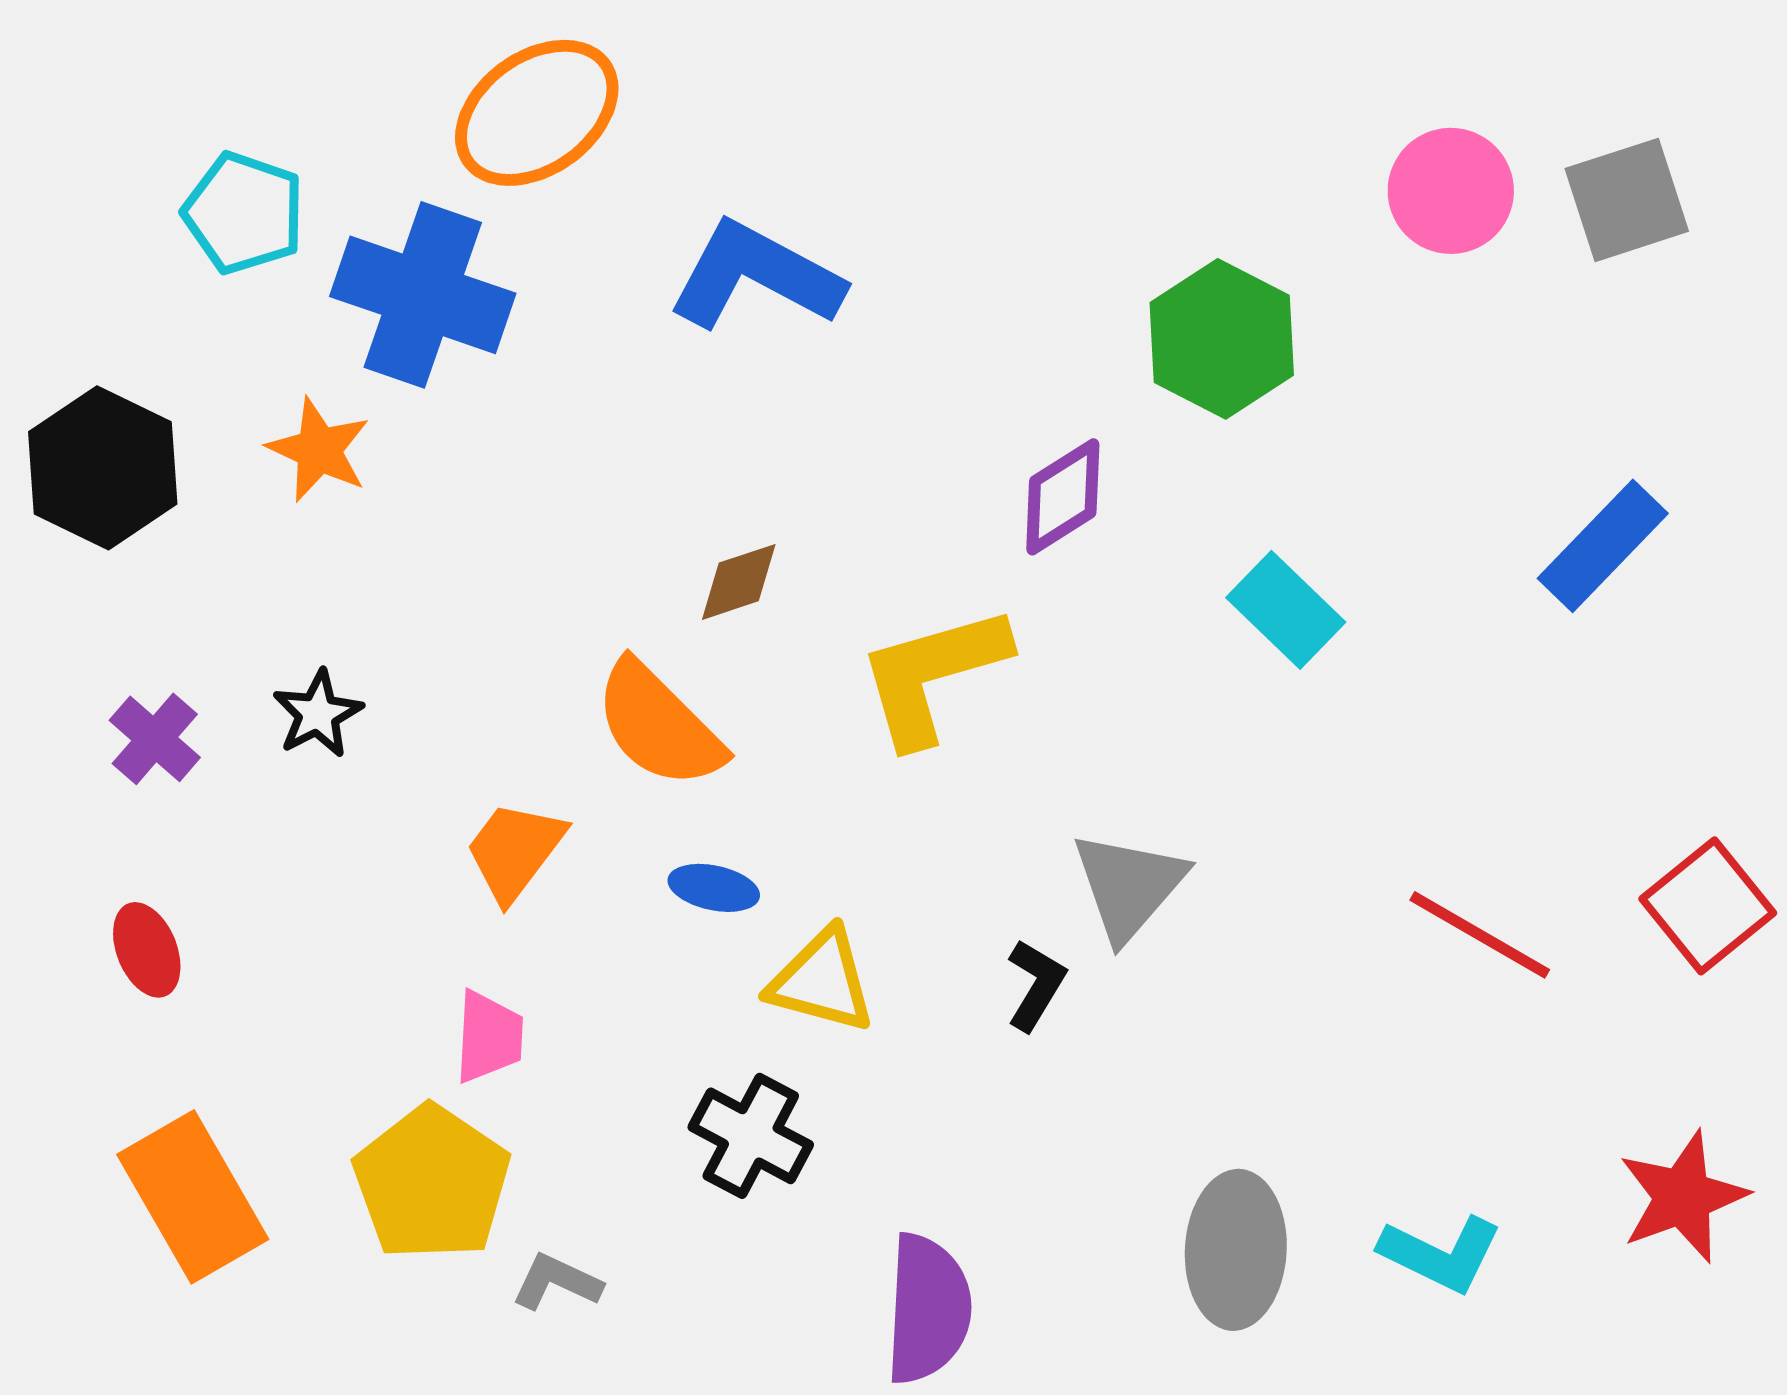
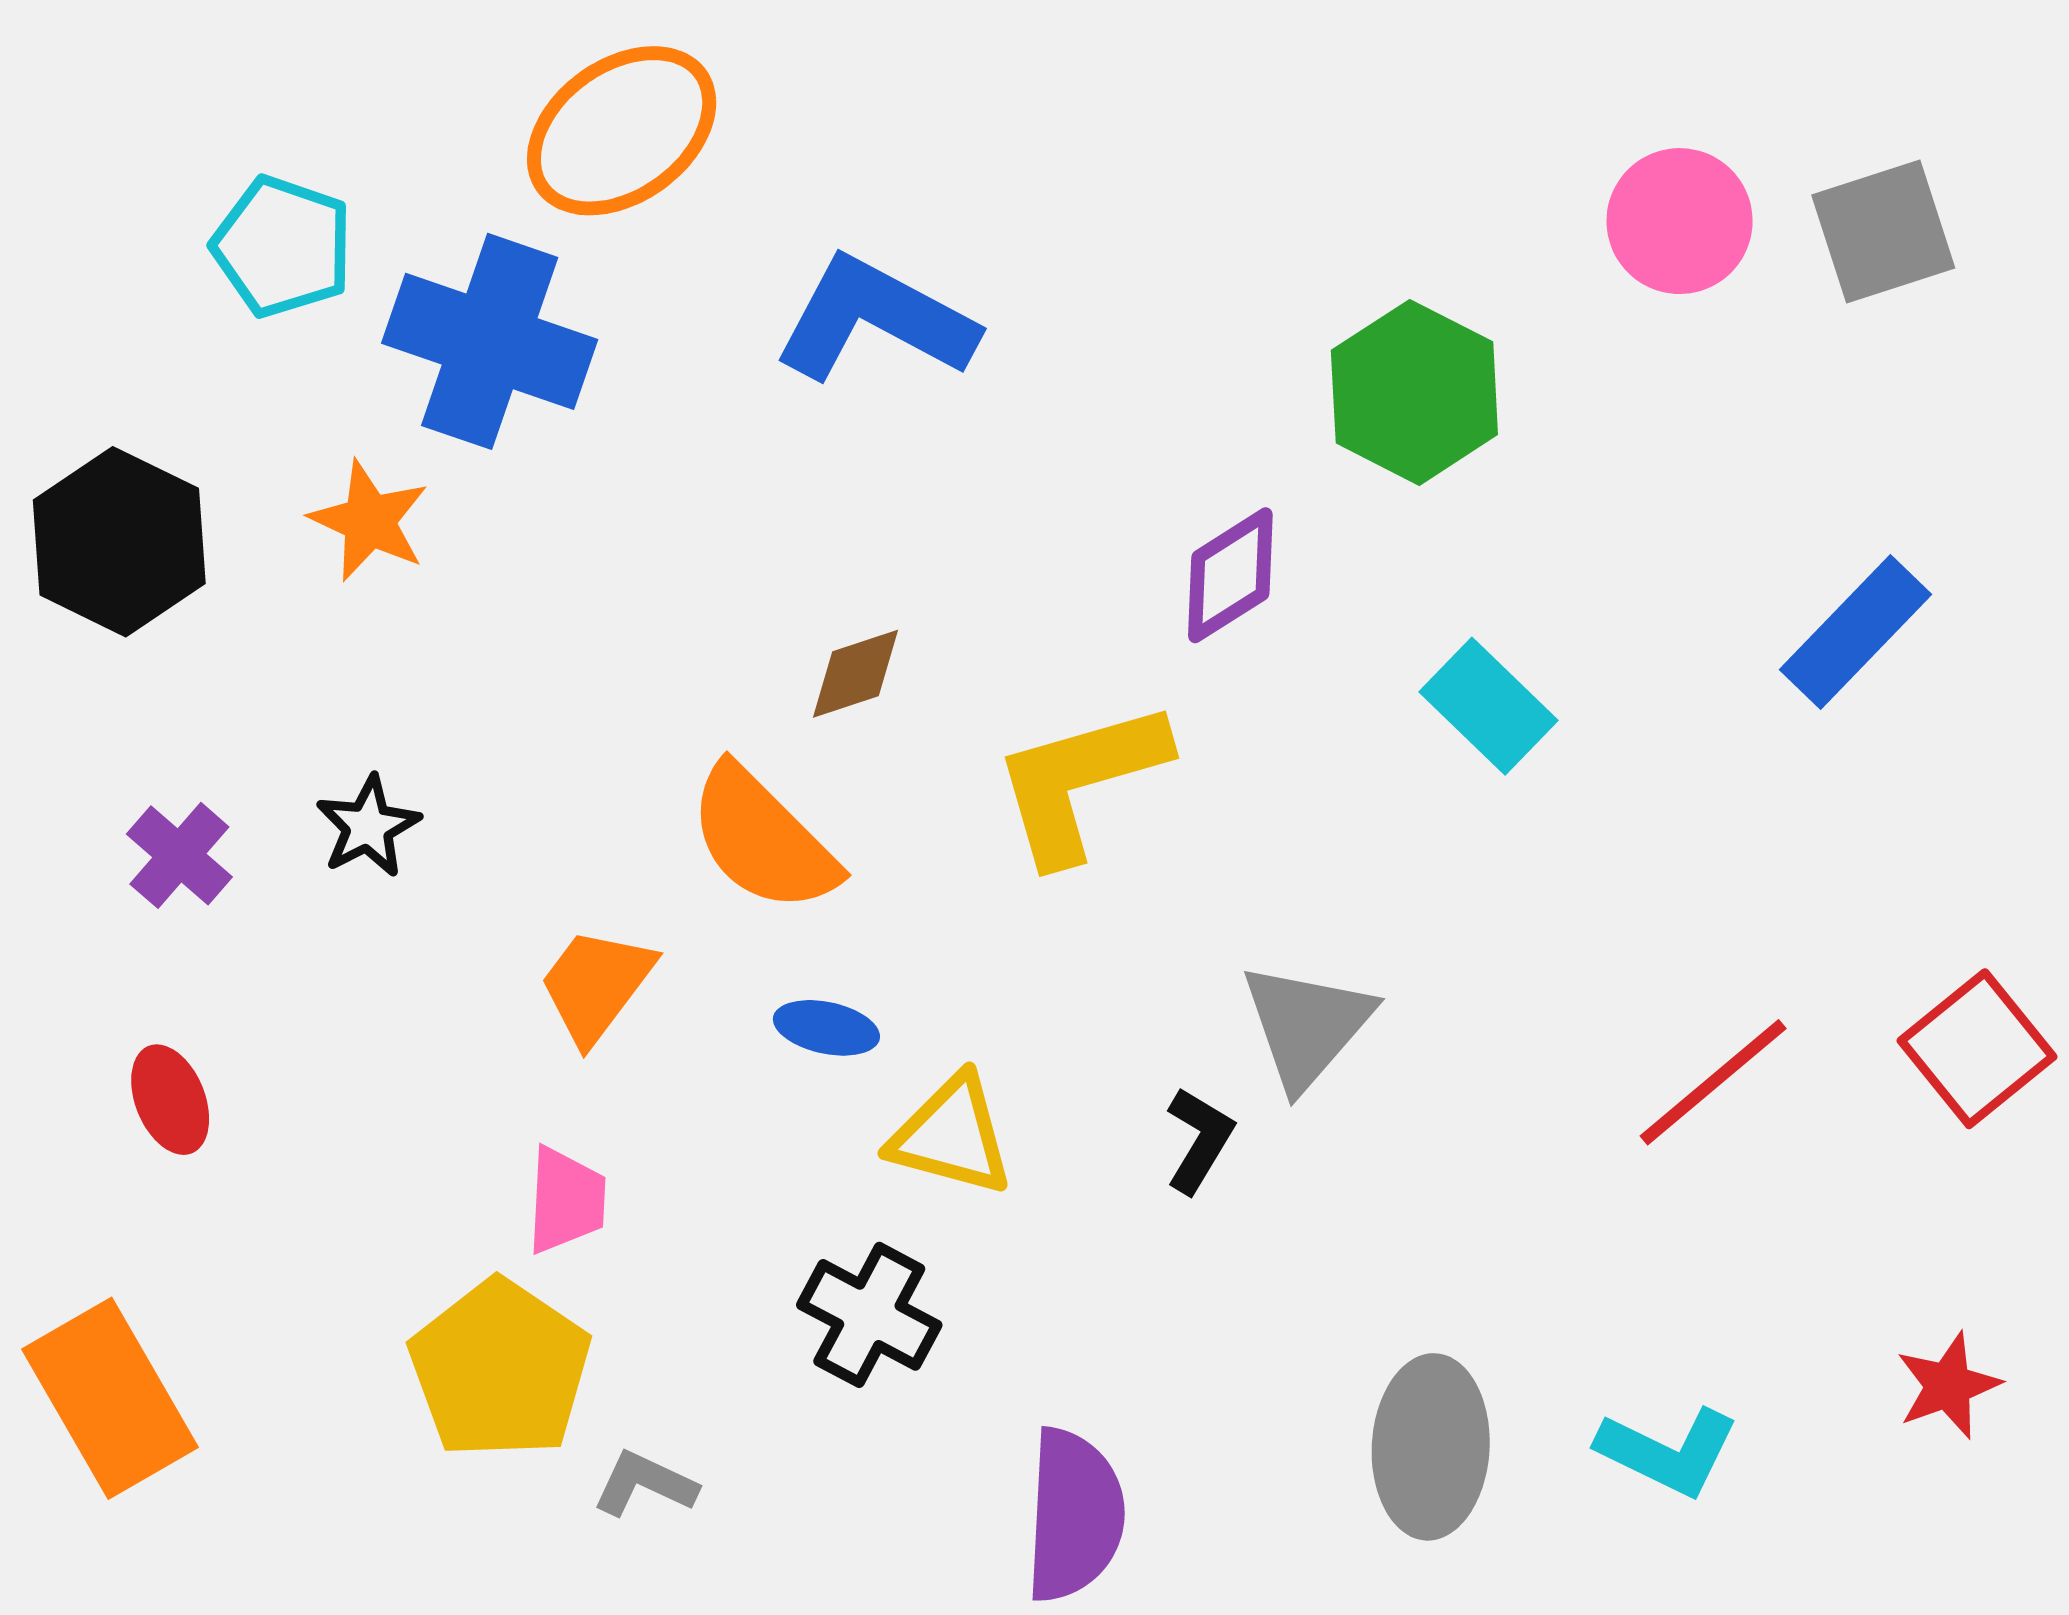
red line: (1480, 935) -> (1713, 1082), turned -70
orange rectangle: (193, 1197) -> (110, 1398), moved
red star: (1683, 1197) -> (1948, 1386), size x0.7

